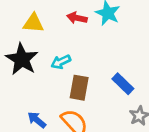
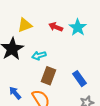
yellow triangle: (33, 23) -> (25, 25), turned -35

